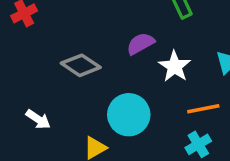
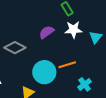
white star: (175, 66) -> (74, 30), moved, turned -30
orange line: (203, 109) -> (67, 65), moved

